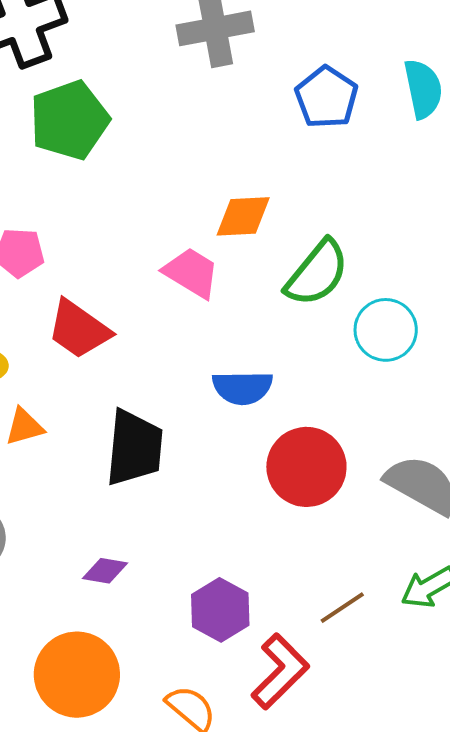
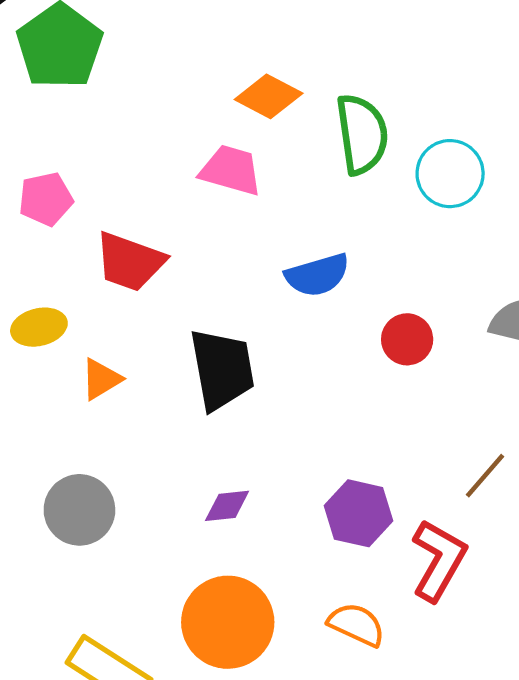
orange diamond: (243, 216) -> (269, 96), turned 46
green semicircle: (317, 273) -> (362, 134), turned -32
red circle: (306, 467) -> (407, 339), size x0.6

